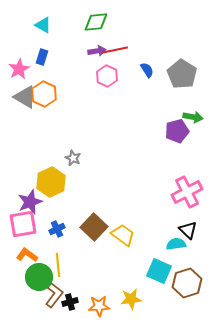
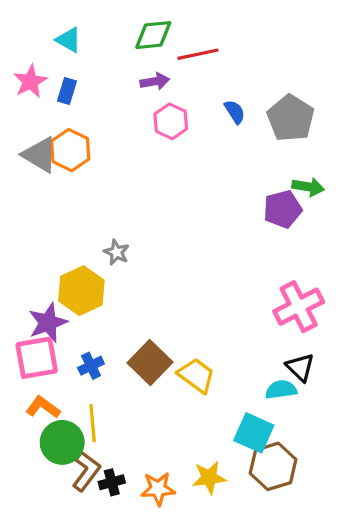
red line: (115, 50) -> (198, 54), moved
pink star: (19, 69) -> (30, 81), moved
brown hexagon: (187, 283) -> (273, 466), moved

